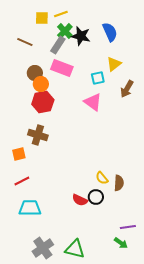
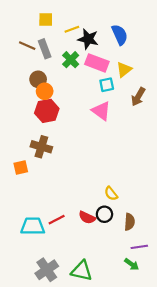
yellow line: (61, 14) -> (72, 29), moved
green cross: (65, 31) -> (71, 60), moved
gray rectangle: (58, 45) -> (45, 49), moved, turned -54
pink rectangle: (62, 68) -> (97, 63), moved
red line: (22, 181) -> (57, 220), moved
brown semicircle: (119, 183) -> (129, 222), moved

